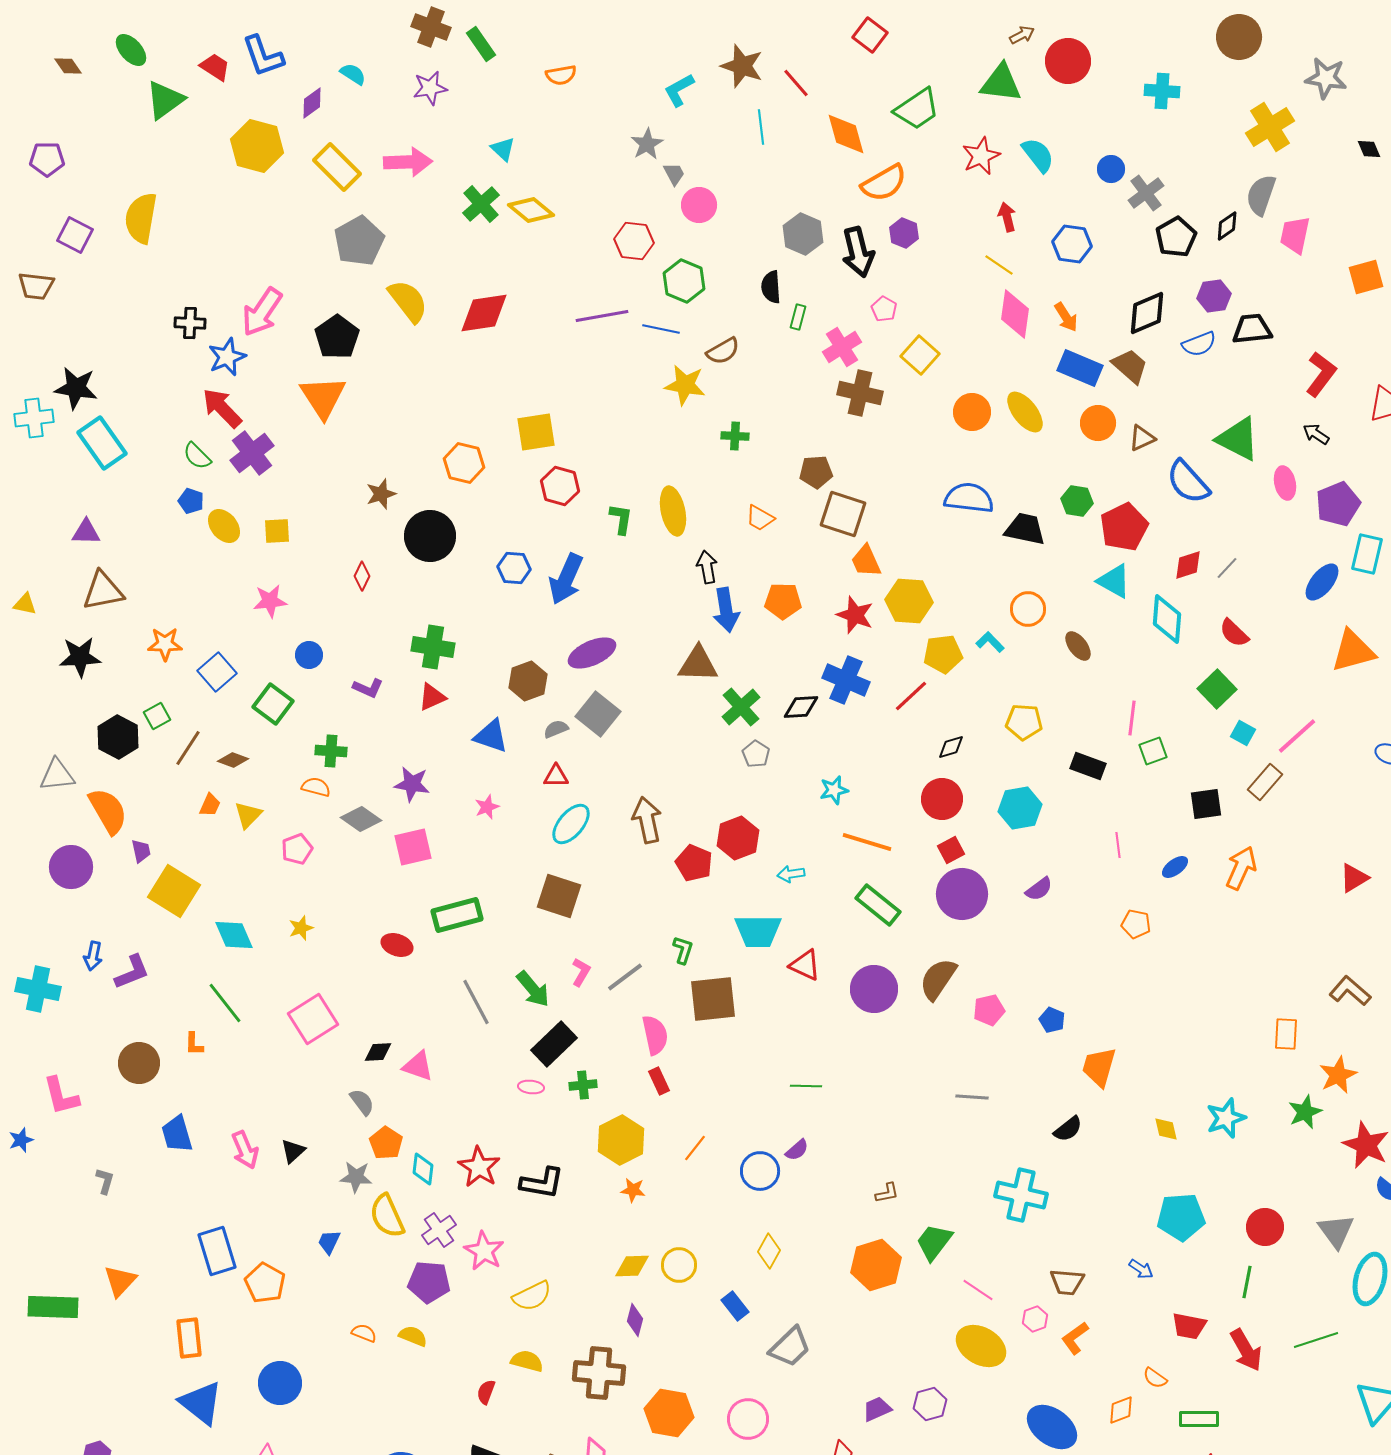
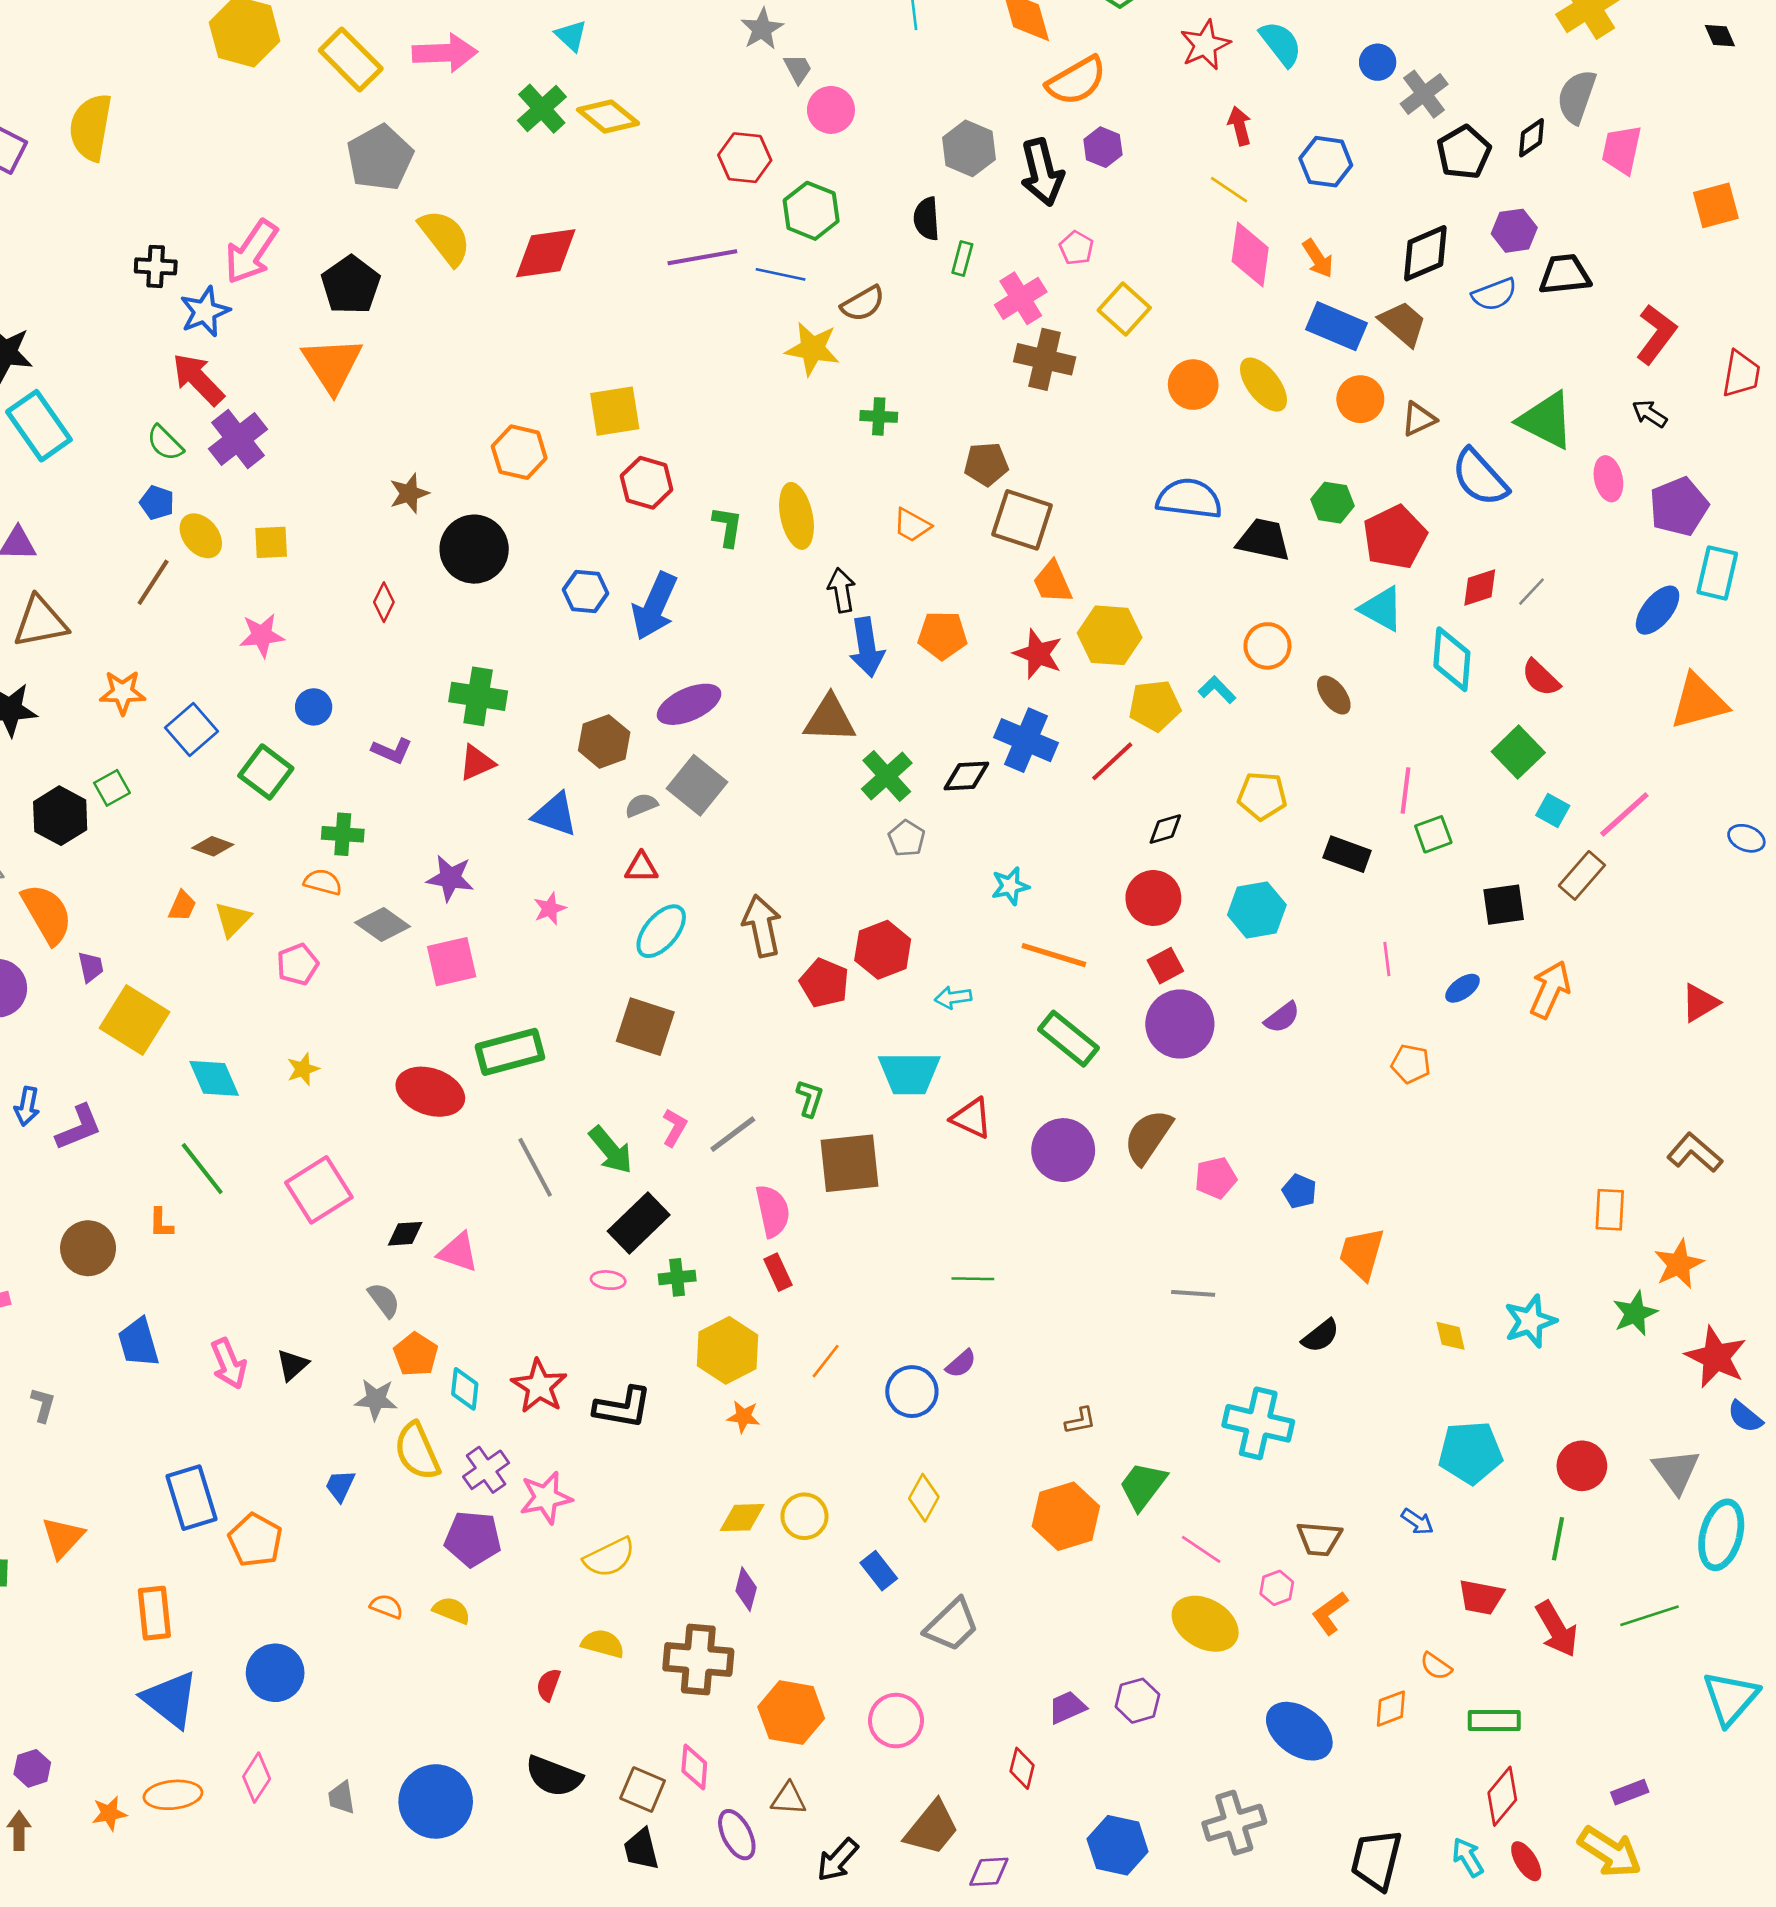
brown line: (188, 748) -> (153, 582), moved
red ellipse: (397, 945) -> (430, 1092), size x1.6
pink star: (484, 1251) -> (546, 1498), turned 30

